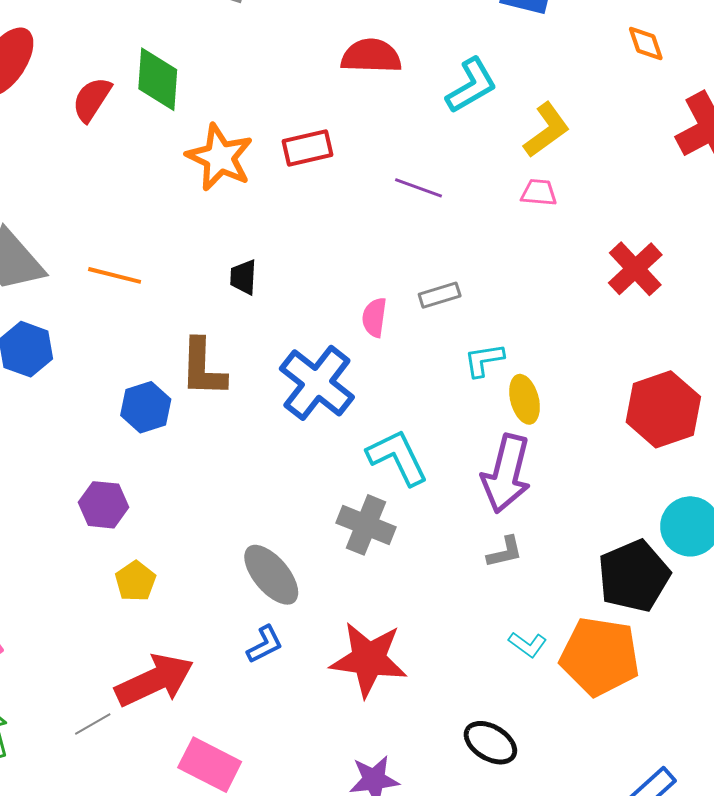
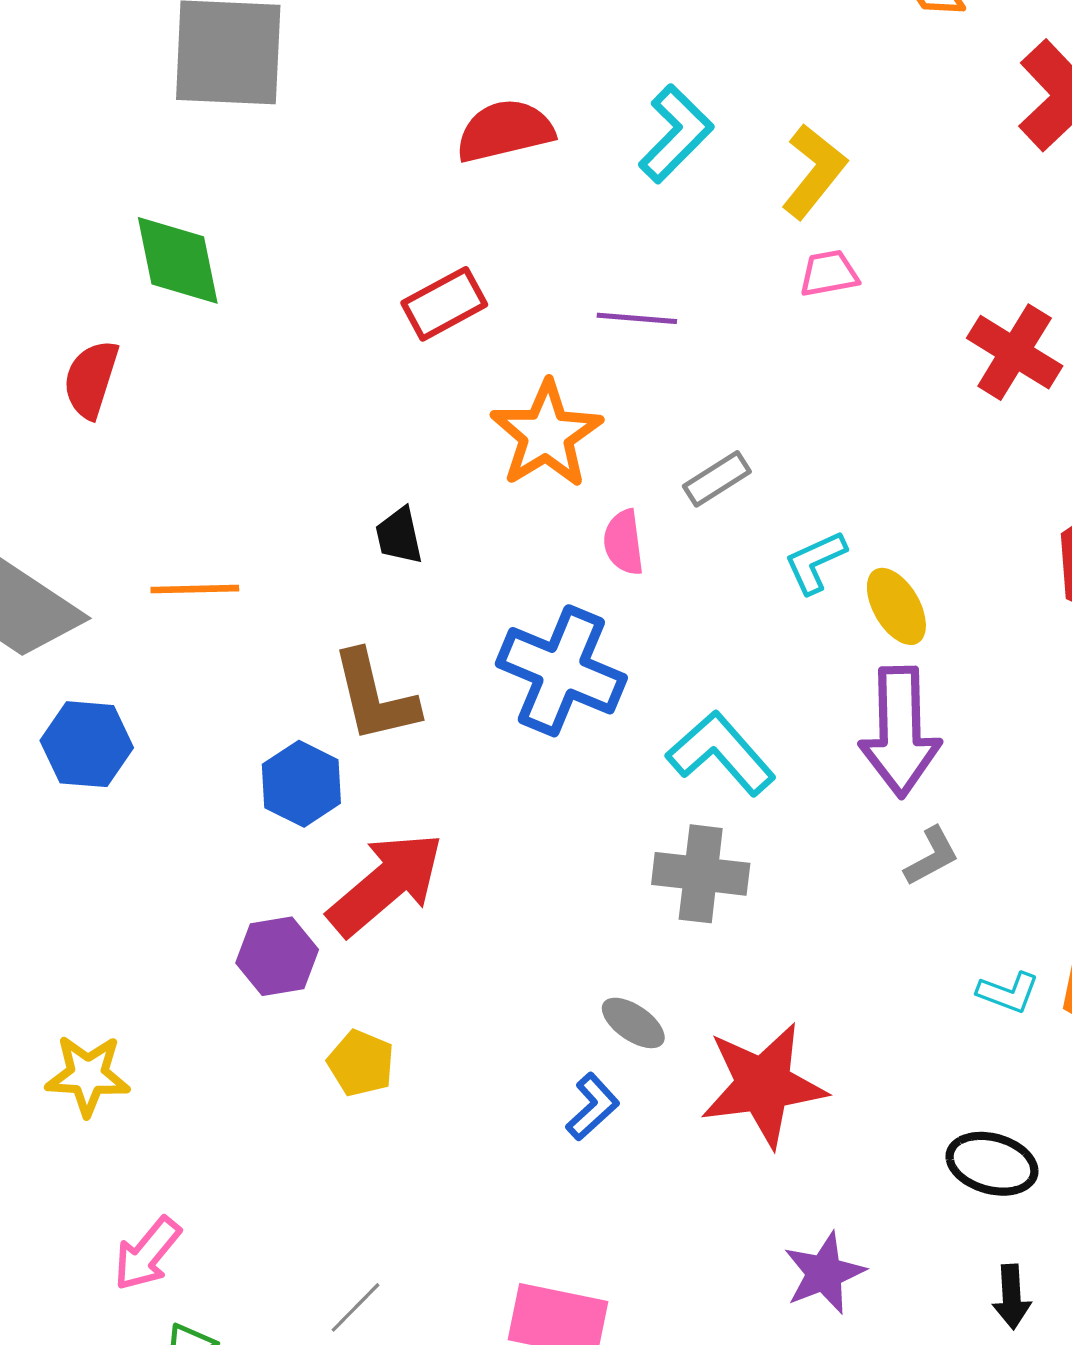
red semicircle: (92, 99) -> (91, 379), moved
orange star: (220, 157) -> (546, 434), moved, turned 30
gray ellipse: (271, 575) -> (633, 1023), moved, size x0.6
red arrow: (155, 680) -> (386, 884), moved

